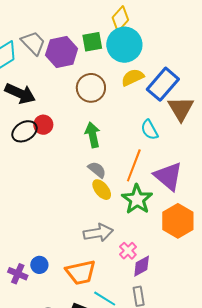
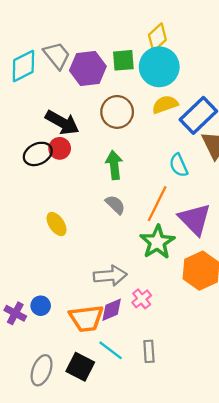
black arrow: (20, 93) -> (62, 122), moved
yellow ellipse: (102, 190) -> (57, 224), moved
purple diamond: (142, 266) -> (112, 310), moved

